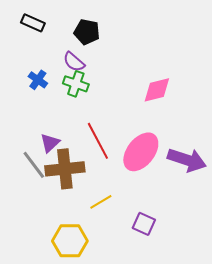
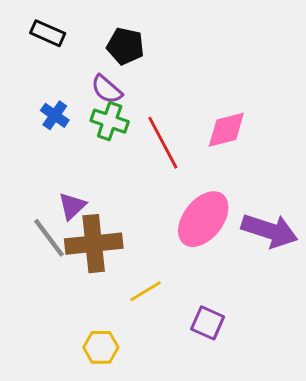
red line: (98, 141) -> (163, 143), moved
yellow hexagon: (70, 241) -> (101, 347), size x0.7

